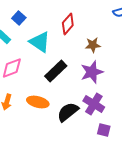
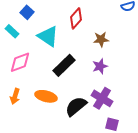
purple star: (92, 72) -> (100, 66), size x0.7

